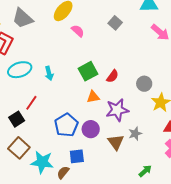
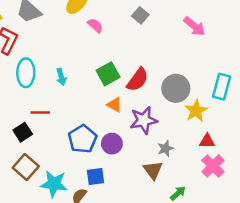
cyan ellipse: (20, 70) -> (26, 73), turned -70
red semicircle: (113, 76) -> (138, 80), size x1.5
gray circle: (144, 84) -> (176, 88), size x1.5
orange triangle: (93, 97) -> (114, 105), turned 40
red line: (31, 103) -> (40, 113), turned 56
brown triangle: (116, 142) -> (153, 170), moved

